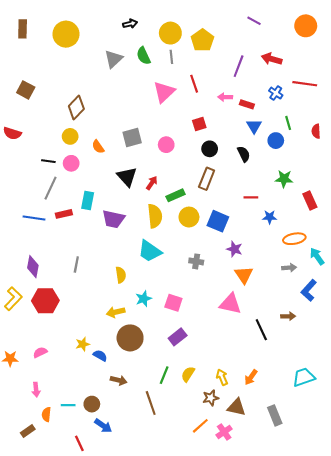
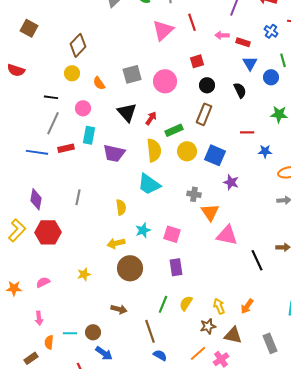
pink circle: (166, 145) -> (165, 81), size x1.5
pink circle: (71, 163) -> (83, 108), moved
orange triangle: (244, 275) -> (210, 212), moved
purple rectangle: (178, 337) -> (176, 267), turned -60
blue semicircle: (100, 355) -> (160, 355), moved

